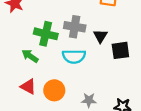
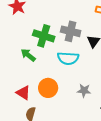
red triangle: (28, 87) -> (23, 93), moved
gray star: (89, 100) -> (84, 91), moved

